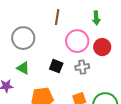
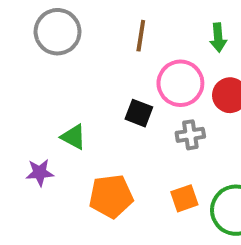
gray circle: (23, 38) -> (58, 32), moved
black square: (56, 66) -> (139, 113), moved

